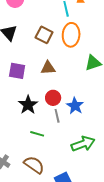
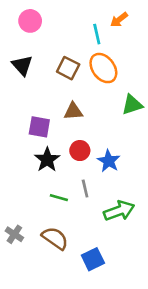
orange ellipse: (71, 35) -> (103, 68), turned -40
purple square: (17, 71) -> (39, 127), moved
gray line: (57, 116) -> (85, 188), moved

